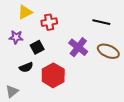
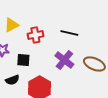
black line: (101, 22) -> (69, 33), moved
black square: (37, 47) -> (23, 60), turned 32

